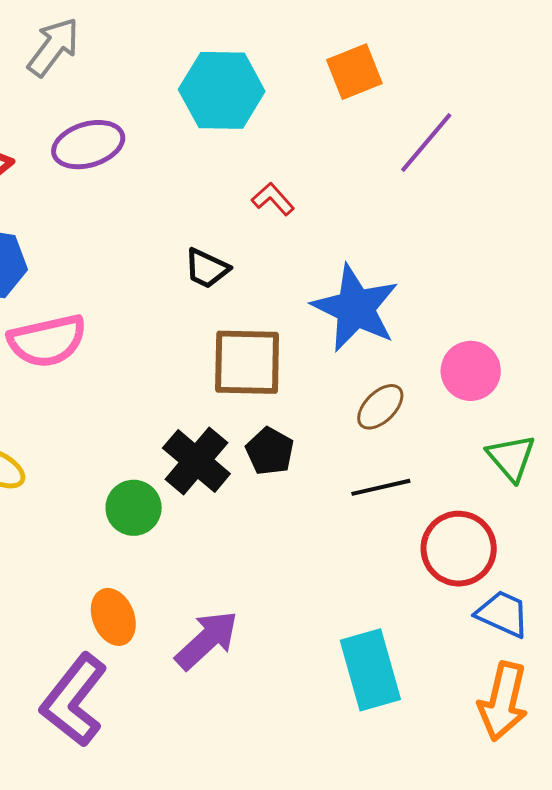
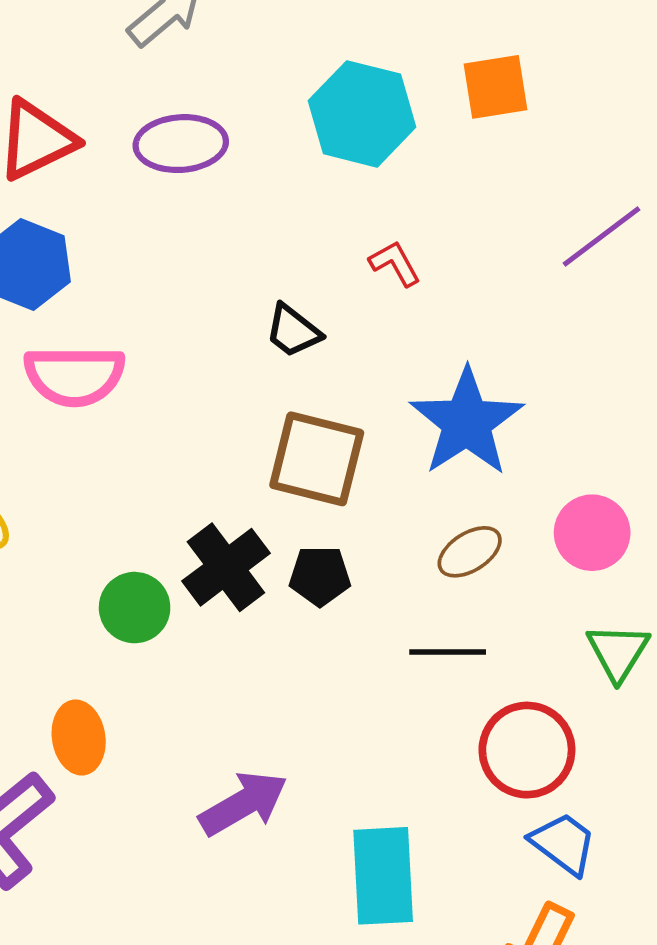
orange square: (354, 72) -> (495, 87), moved
black pentagon: (270, 451) -> (320, 576), turned 30
purple arrow: (207, 640) -> (243, 803), moved

